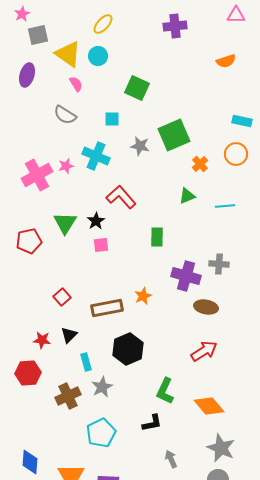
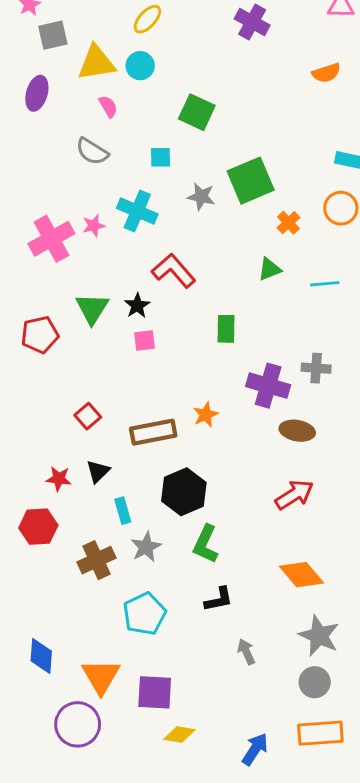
purple cross: (175, 26) -> (252, 22), turned 35
yellow triangle: (68, 54) -> (97, 63), turned -44
green L-shape: (165, 391) -> (206, 544), moved

